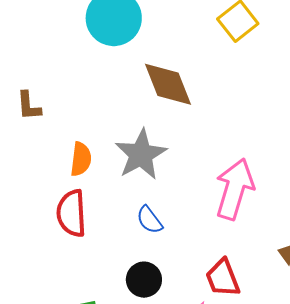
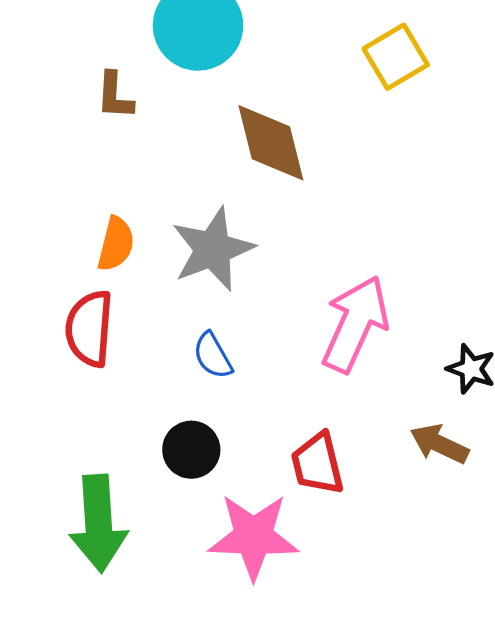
brown L-shape: (29, 106) -> (115, 96), moved

